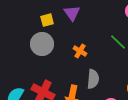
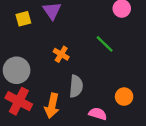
gray circle: (42, 44) -> (17, 70), moved

